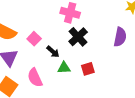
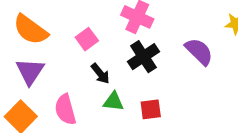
purple semicircle: (120, 37) -> (199, 51), moved, turned -66
pink square: (34, 39) -> (87, 39), moved

